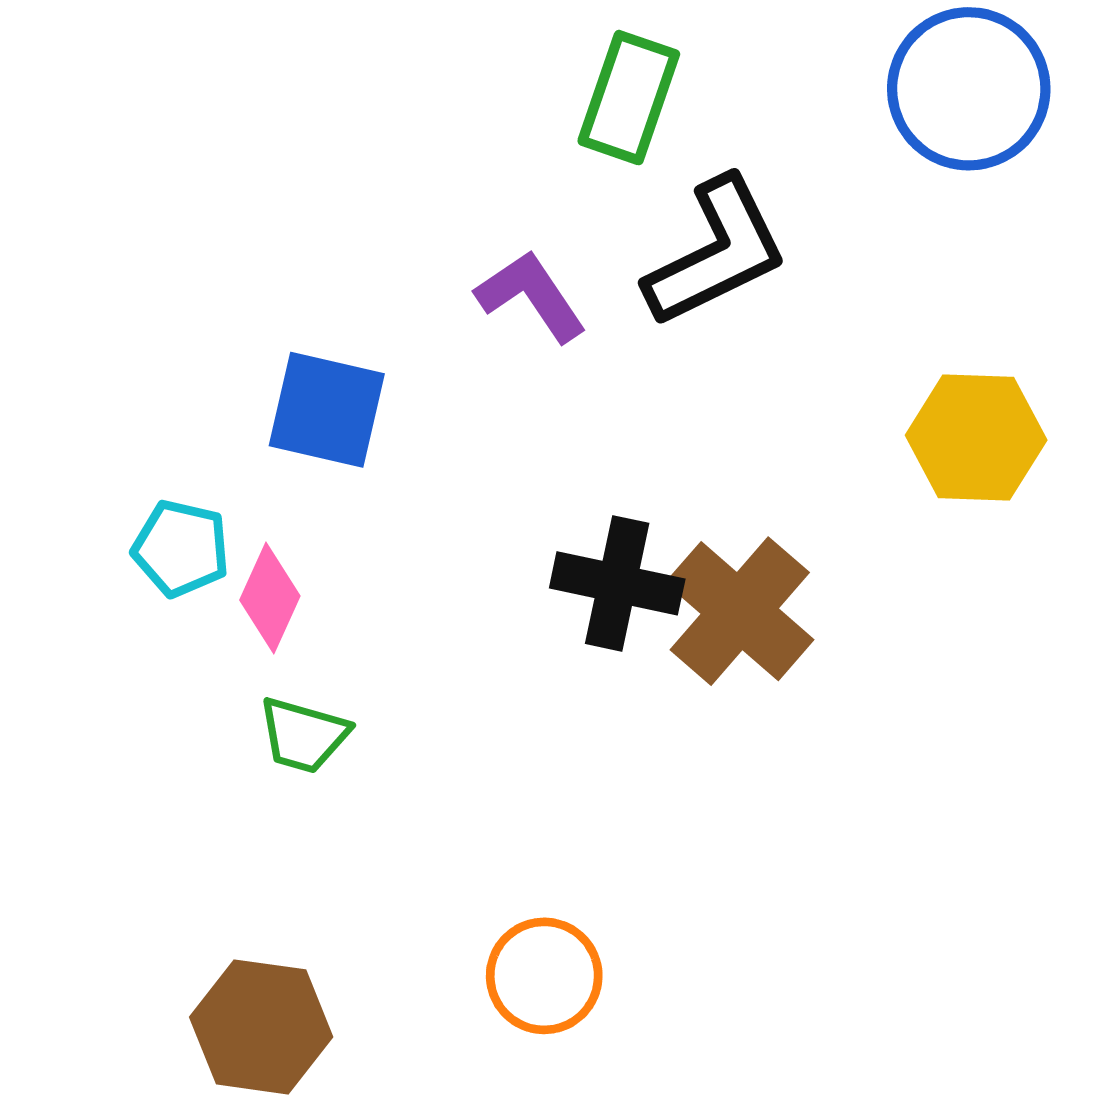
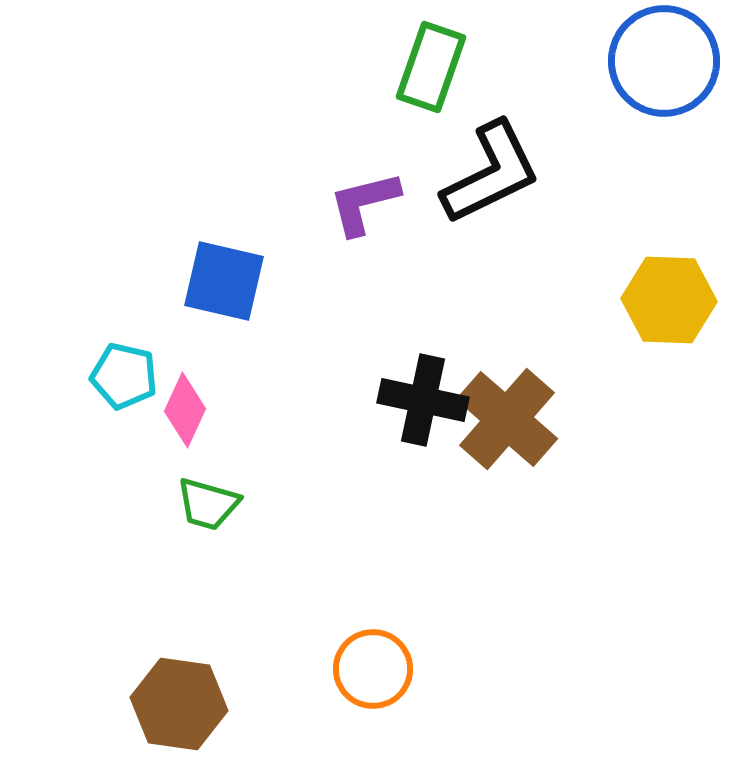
purple L-shape: (531, 296) -> (364, 203), turned -70

